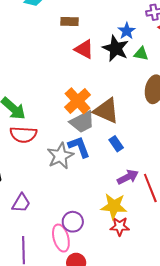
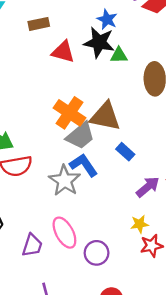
green triangle: (141, 54) -> (119, 55), moved
yellow star: (114, 206) -> (140, 224), size x0.6
pink ellipse: (61, 238) -> (64, 233), moved

